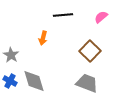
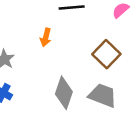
gray diamond: (34, 81) -> (64, 93), moved, turned 35

